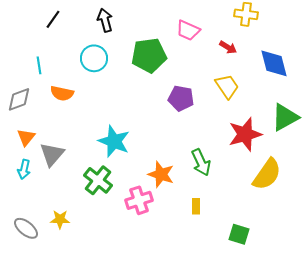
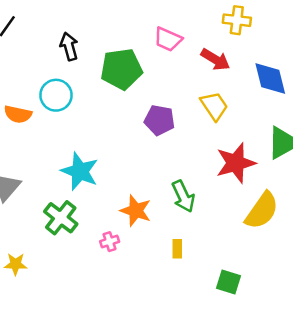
black arrow: (105, 20) -> (69, 46), moved
red arrow: (228, 47) -> (215, 59), size x1.4
cyan circle: (94, 58) -> (56, 95), moved
pink cross: (139, 200) -> (110, 242), size x0.6

